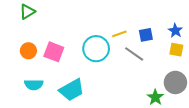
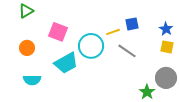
blue square: (146, 35) -> (132, 24), moved
pink square: (54, 52) -> (58, 32), moved
cyan trapezoid: (72, 90) -> (66, 63), moved

